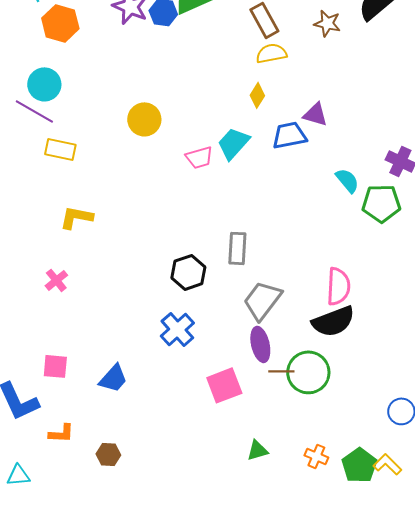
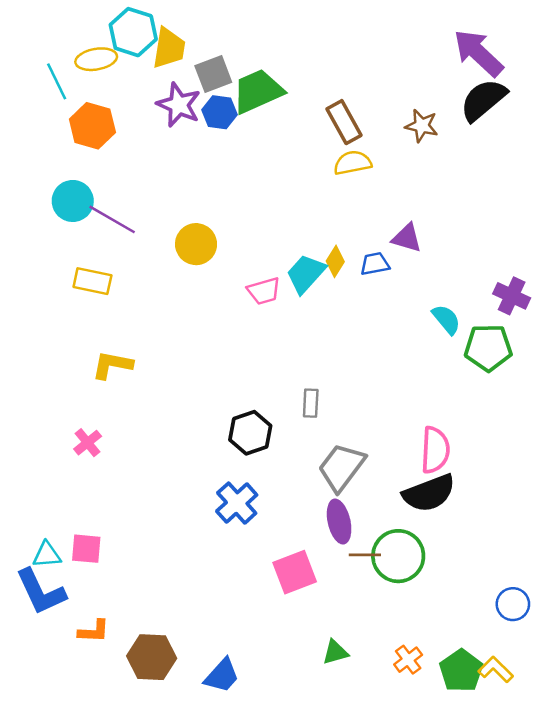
yellow diamond: (257, 95) -> (335, 261), moved
purple line: (34, 111) -> (112, 219), moved
blue trapezoid: (289, 135) -> (375, 264), size x0.7
gray rectangle: (237, 248) -> (311, 403), size x0.7
blue trapezoid: (113, 378) -> (222, 676), moved
brown hexagon: (108, 454) -> (152, 657), size x1.6
orange cross: (316, 456) -> (408, 660), turned 30
cyan triangle: (18, 475) -> (47, 555), moved

